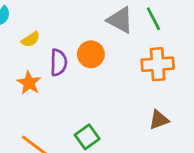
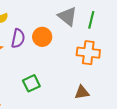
green line: (153, 19) -> (91, 20), turned 30
green square: (87, 137) -> (31, 83), moved

